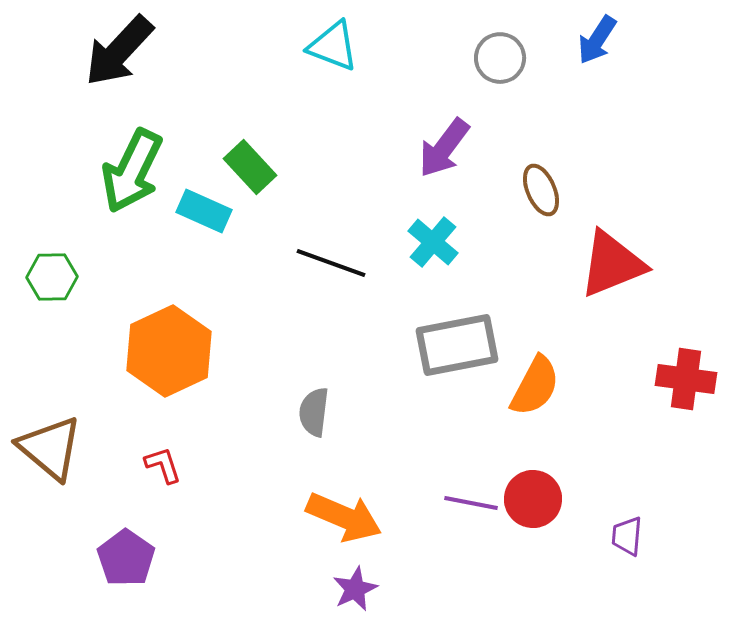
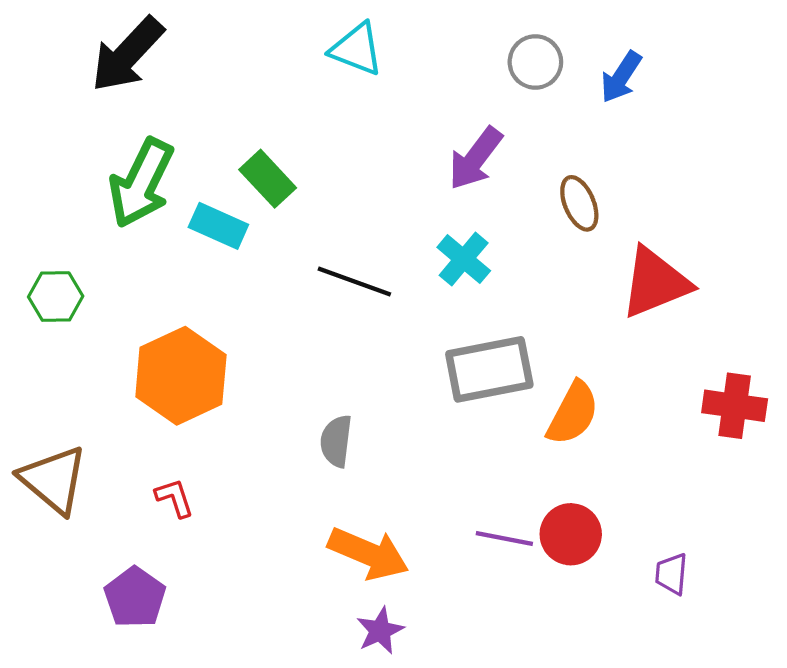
blue arrow: (597, 40) -> (621, 77), moved

